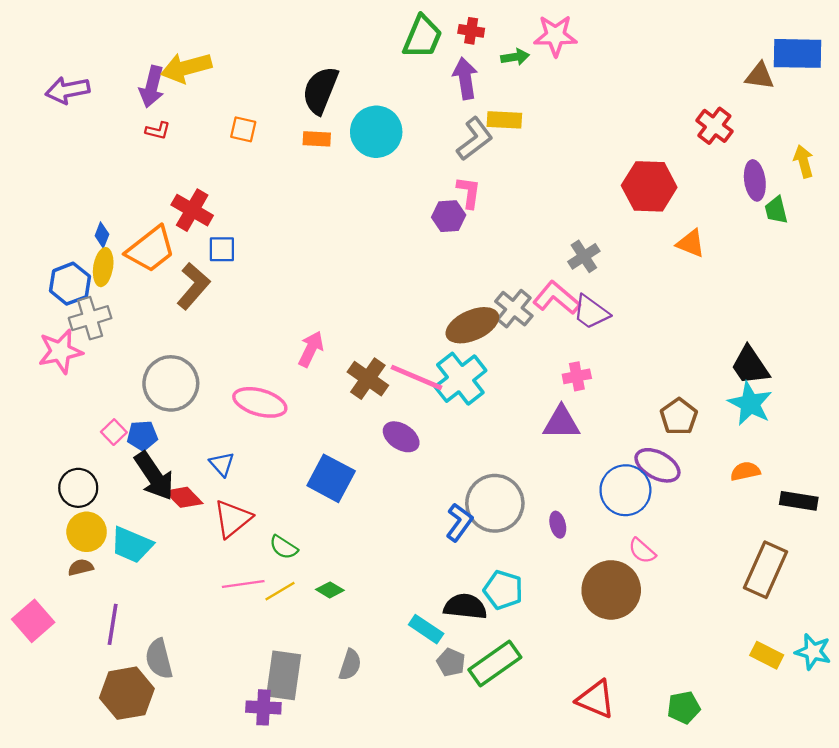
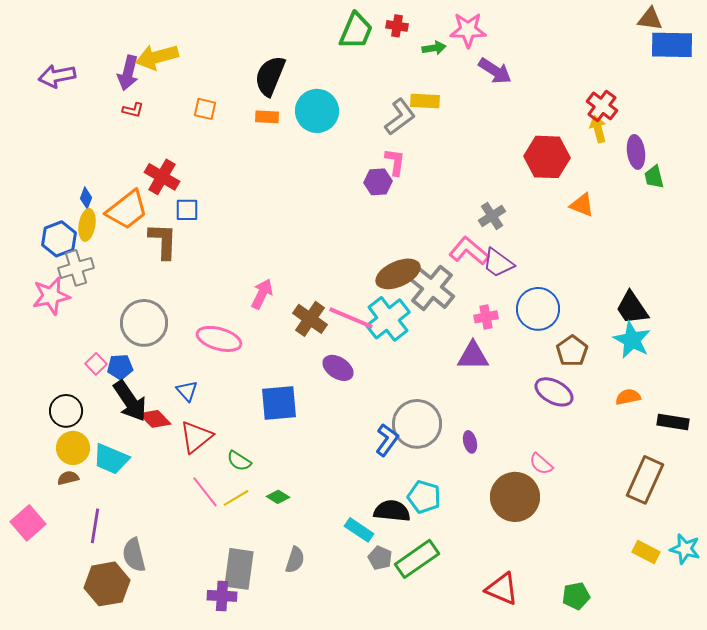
brown triangle: (760, 76) -> (650, 19), moved
purple arrow: (465, 78) -> (495, 71), moved, turned 132
yellow arrow: (803, 161) -> (598, 129), moved
brown L-shape: (193, 286) -> (163, 241), turned -39
gray cross: (514, 309) -> (432, 288), moved, size x1.4
blue square: (331, 478) -> (279, 403), turned -33
blue circle: (625, 490) -> (538, 309), moved
pink line: (243, 584) -> (205, 492), turned 60

